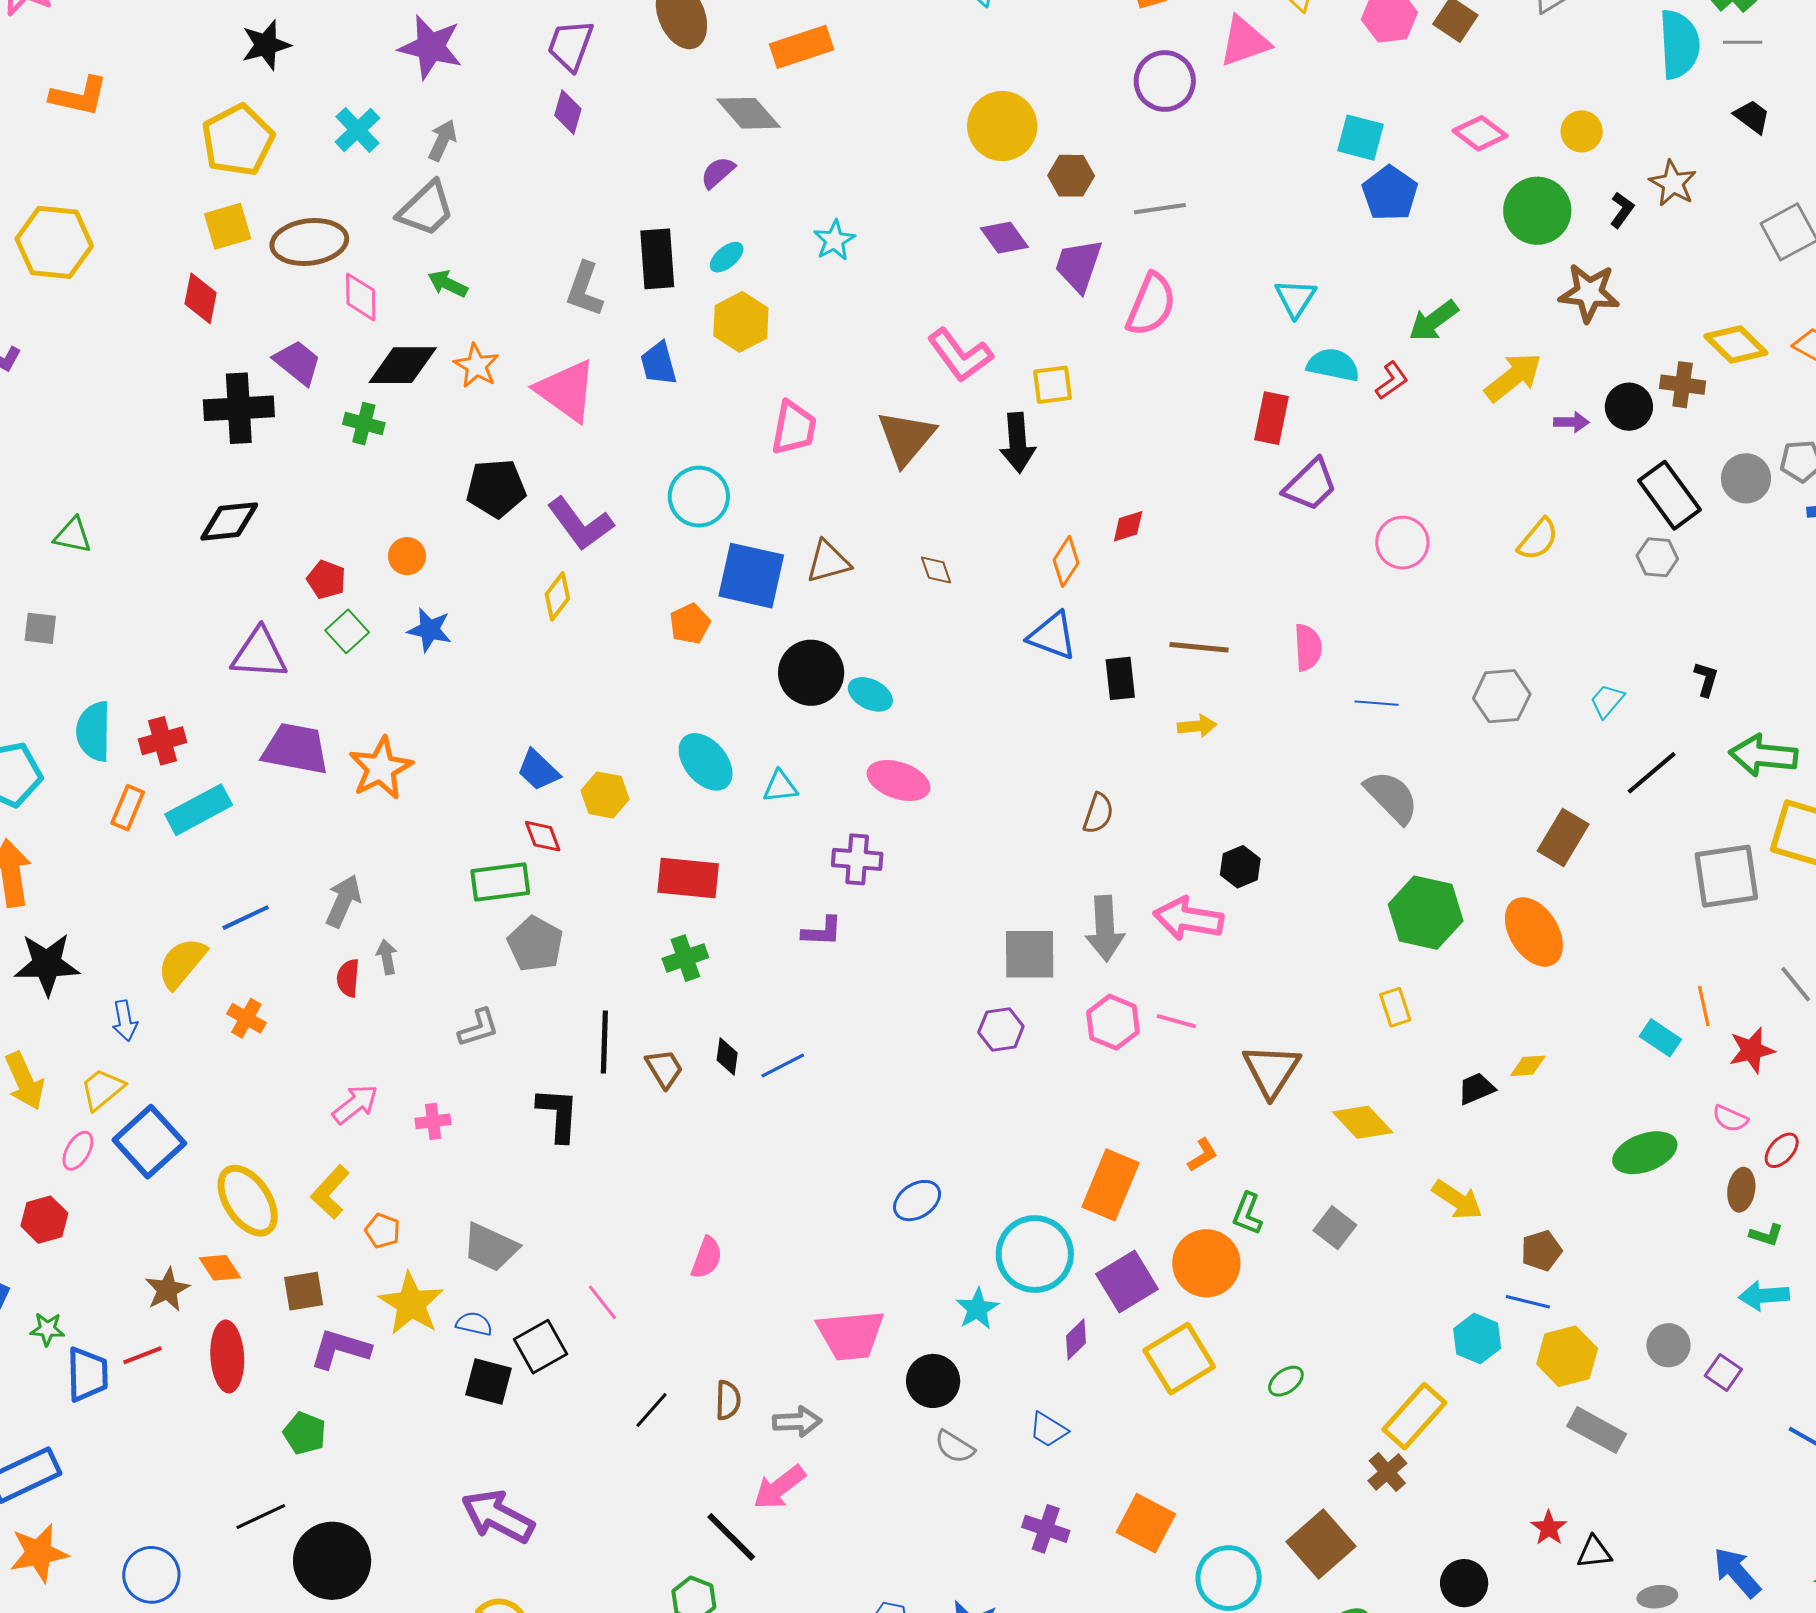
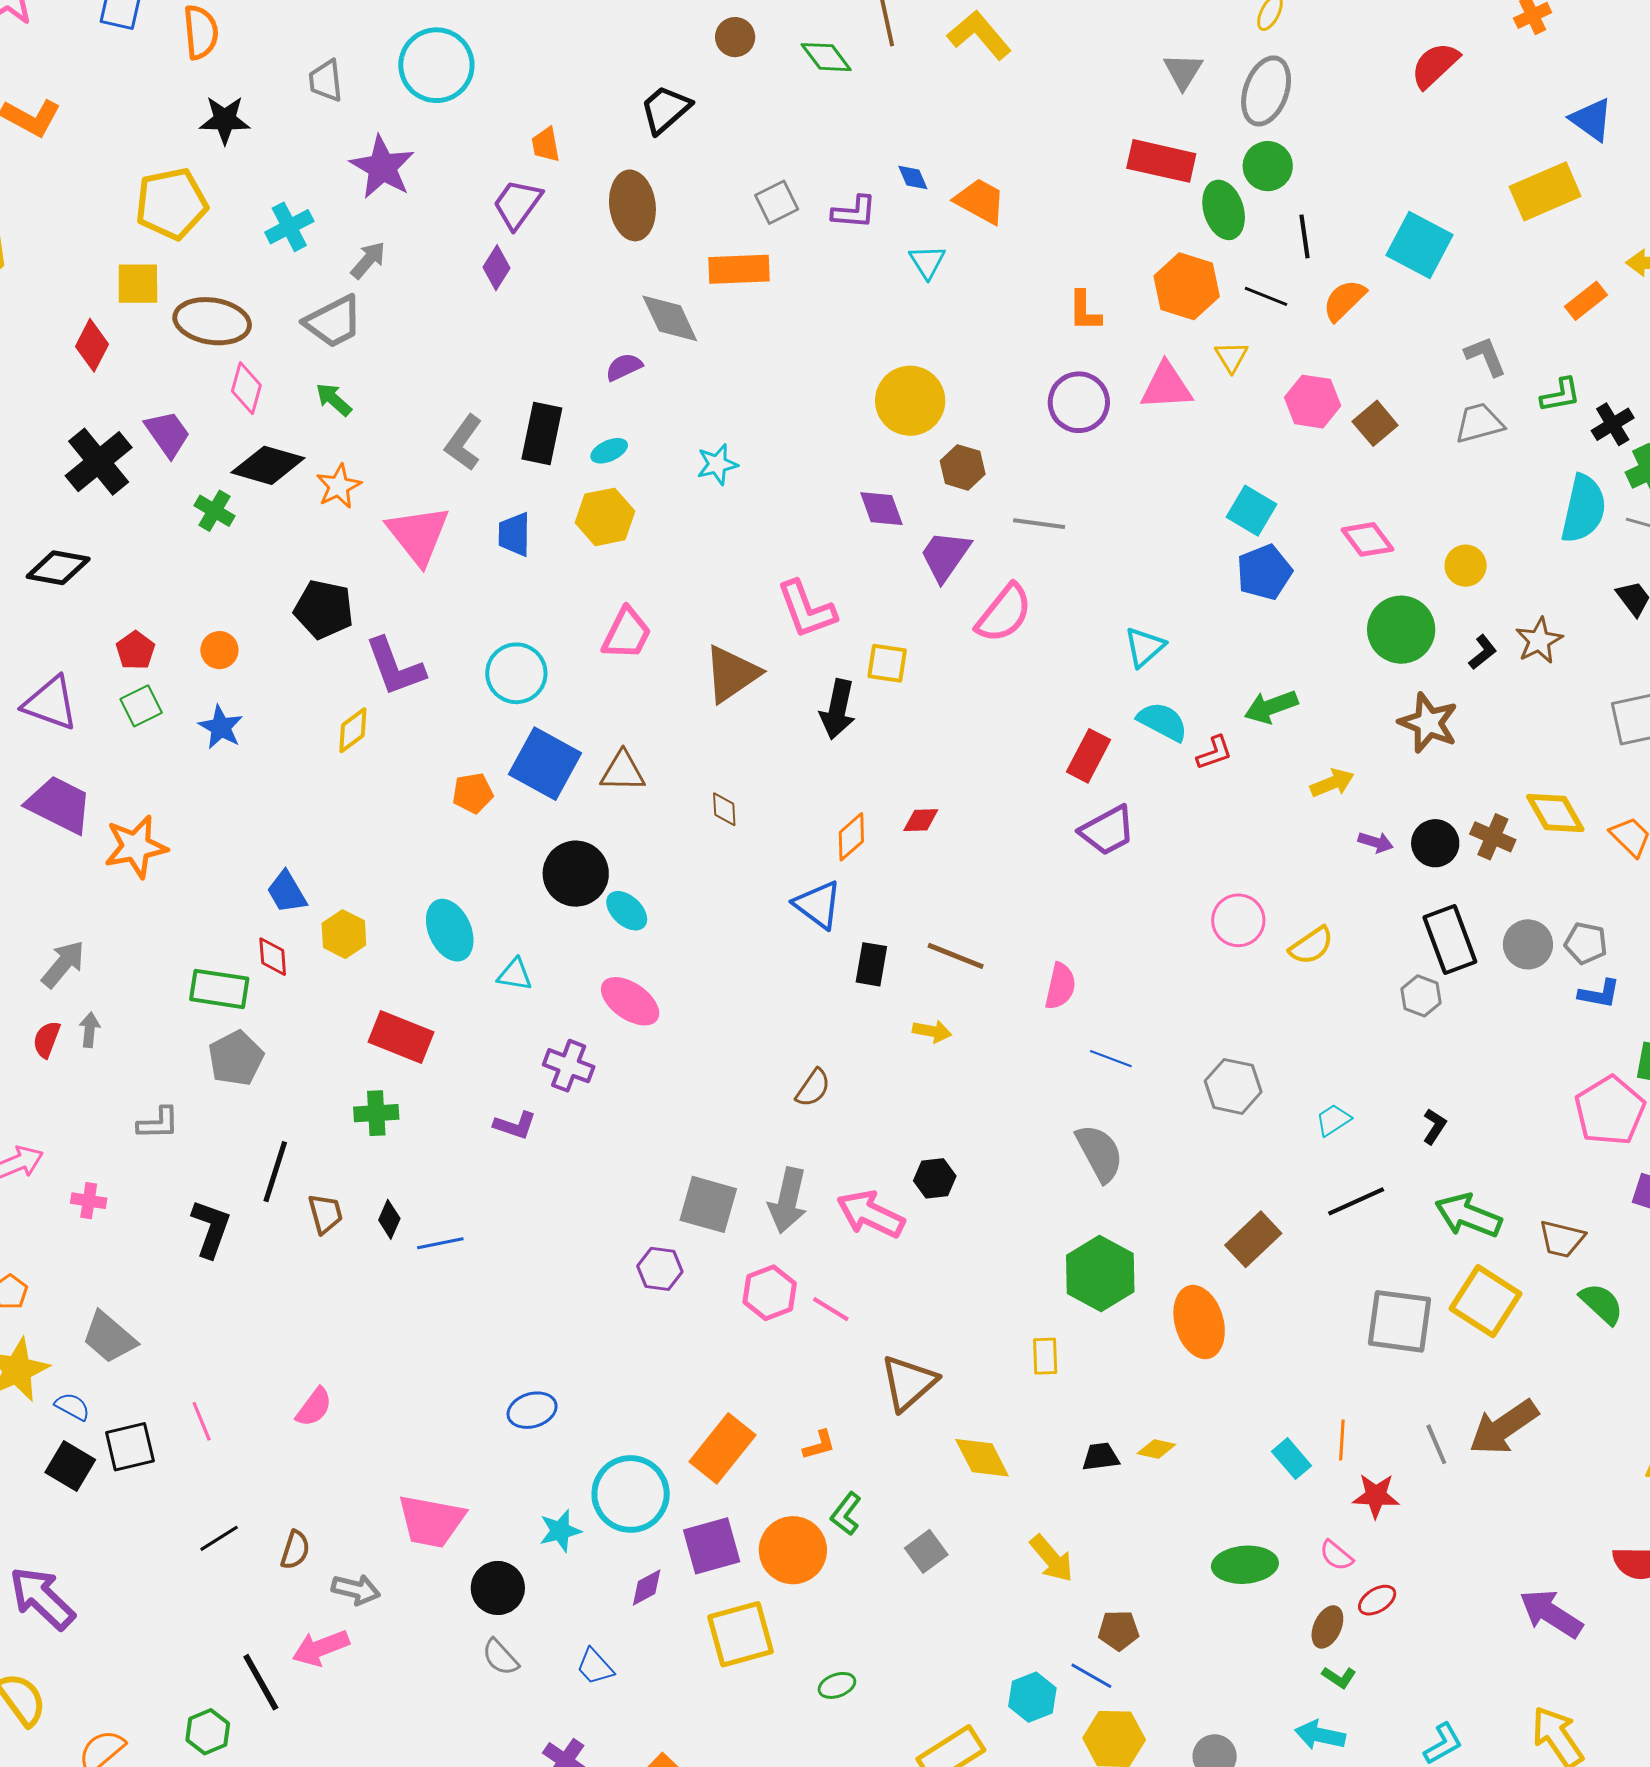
yellow arrow: (1513, 377) -> (1332, 783), size x0.7
black cross: (239, 408) -> (99, 462), turned 38
pink circle: (1402, 543) -> (1238, 920), moved

